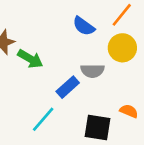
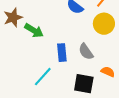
gray semicircle: (92, 71) -> (86, 52), moved, turned 54
blue rectangle: (68, 87) -> (62, 53), turned -54

